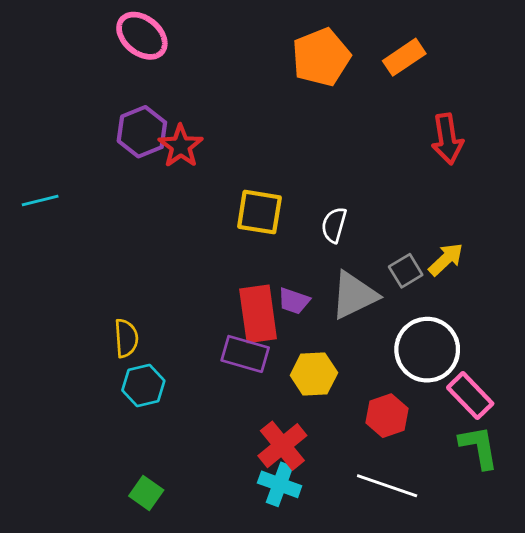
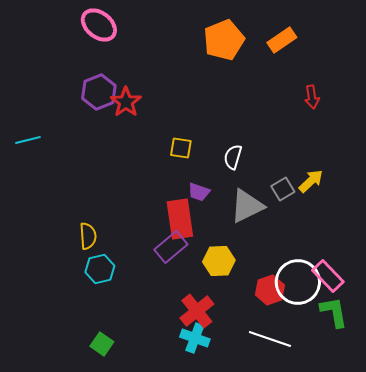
red arrow: (447, 139) -> (312, 97), size x0.7
yellow square: (259, 212) -> (181, 148), size x0.7
purple trapezoid: (294, 301) -> (199, 192), moved
white circle: (427, 350) -> (298, 282), moved
purple rectangle: (245, 354) -> (171, 247), turned -56

